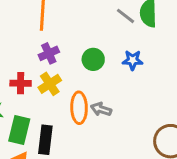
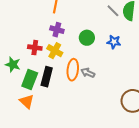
purple cross: (49, 53) -> (57, 30), turned 32
yellow cross: (50, 84) -> (55, 51), turned -35
black rectangle: (45, 140) -> (47, 77), moved

